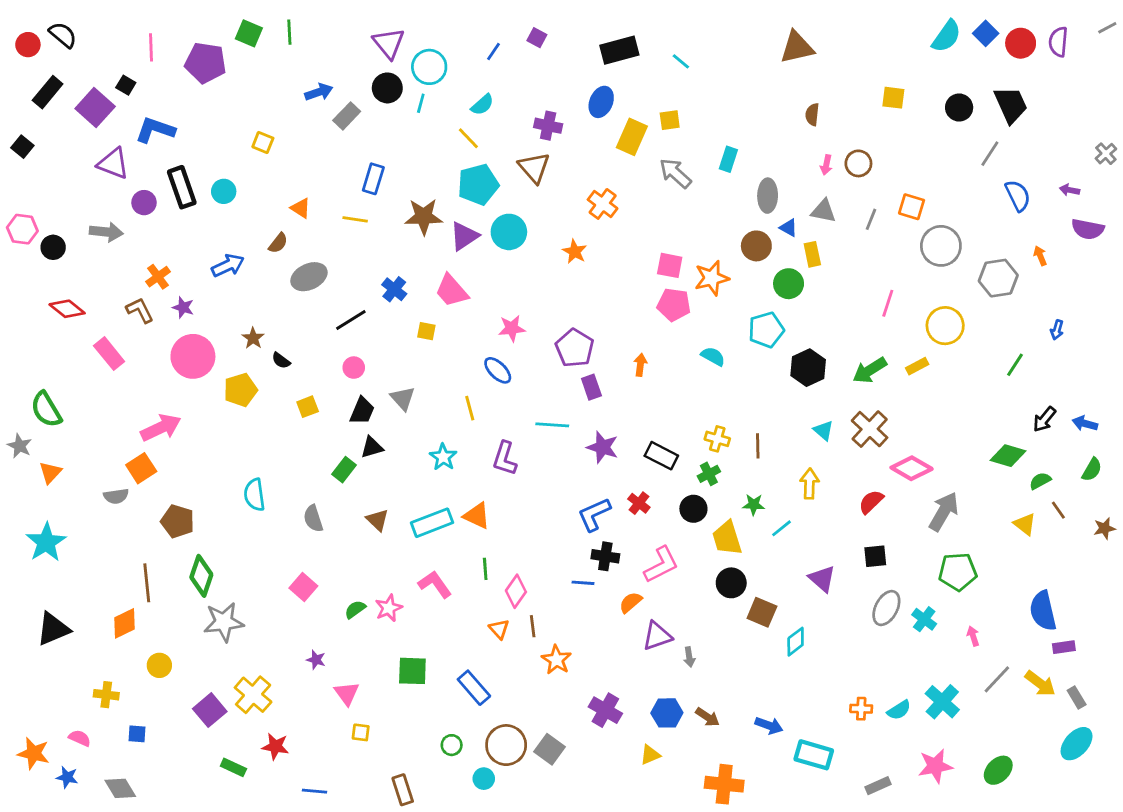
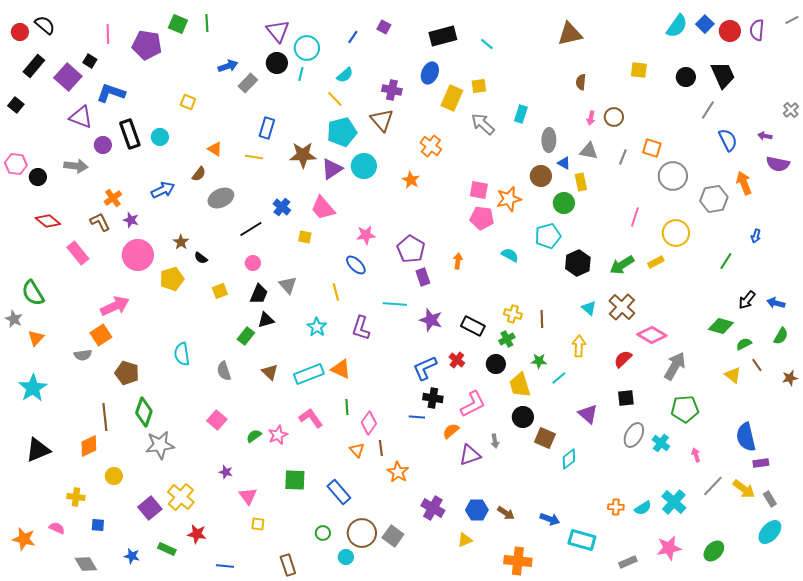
orange arrow: (1040, 256) -> (744, 183), size x1.6
gray arrow: (689, 657) -> (495, 441), moved
blue star: (67, 777) -> (132, 556), moved

